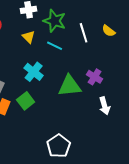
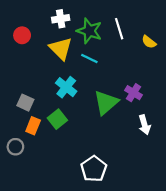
white line: (84, 33) -> (119, 29), moved
yellow triangle: (29, 37) -> (61, 49), size x1.6
green triangle: (70, 86) -> (106, 103), turned -35

